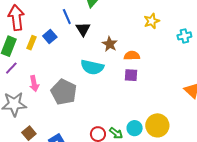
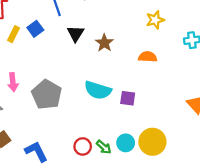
black triangle: (83, 29) -> (75, 34), moved
orange semicircle: (132, 56) -> (148, 57), moved
cyan semicircle: (92, 67) -> (98, 90), moved
purple square: (131, 75) -> (128, 98), moved

